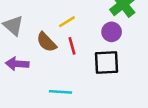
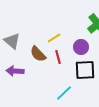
purple circle: (112, 32) -> (81, 47), moved
cyan line: (61, 92) -> (64, 93), moved, turned -48

